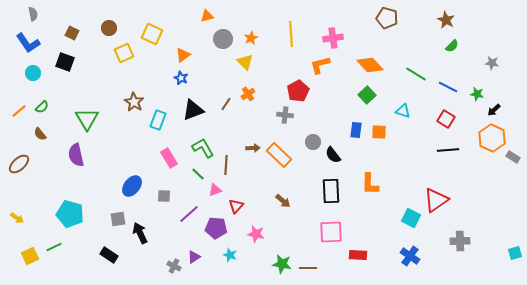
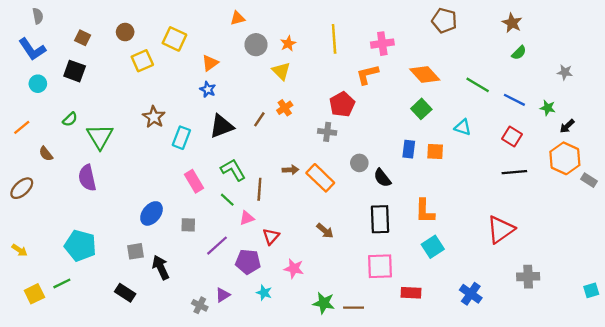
green semicircle: (42, 107) -> (70, 119), moved
cyan square: (411, 218) -> (433, 247), moved, turned 30

